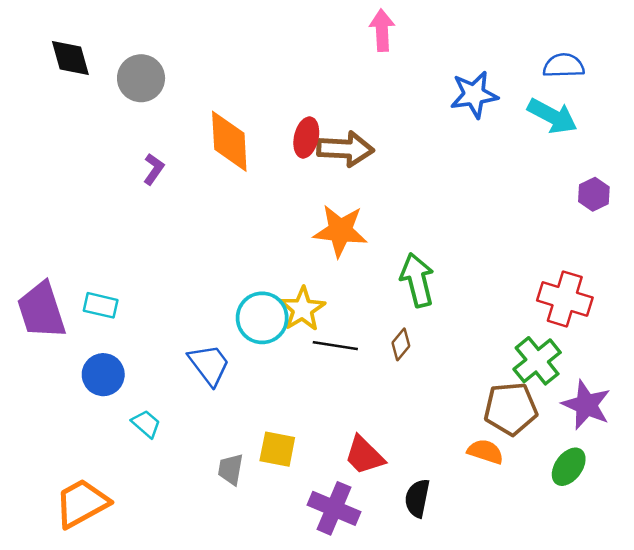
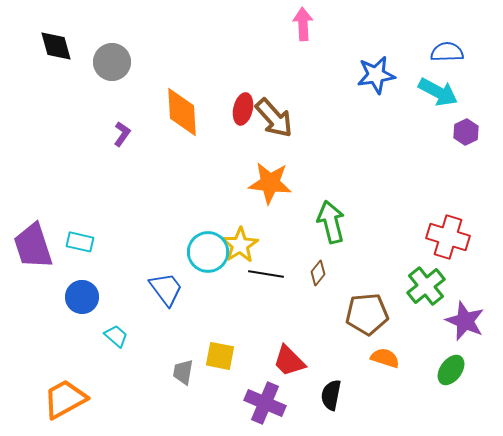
brown arrow: (345, 149) -> (274, 118), turned 45
purple hexagon: (594, 194) -> (466, 132), moved
brown pentagon: (511, 409) -> (367, 314), moved

